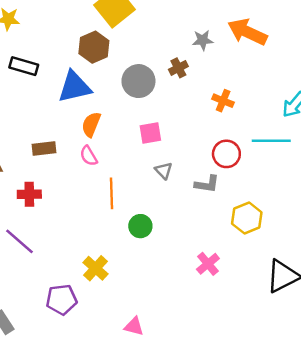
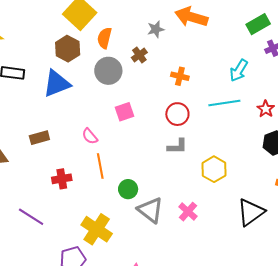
orange semicircle: (91, 124) -> (104, 38), moved
red circle: (226, 154) -> (177, 114), moved
pink semicircle: (89, 156) -> (90, 136), moved
gray triangle: (164, 171) -> (150, 210), moved, size x1.8
red cross: (29, 194) -> (62, 179), moved
yellow cross: (96, 268) -> (97, 229), size x1.4

